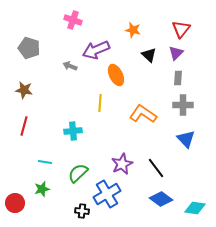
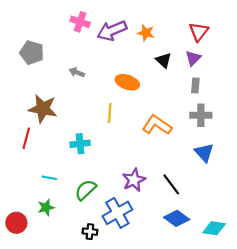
purple arrow: (96, 50) -> (112, 31), moved
orange ellipse: (116, 75) -> (127, 82), turned -45
brown star: (24, 90) -> (43, 109), moved, size x1.5

